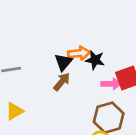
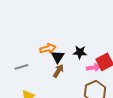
orange arrow: (79, 53) -> (48, 49), moved

